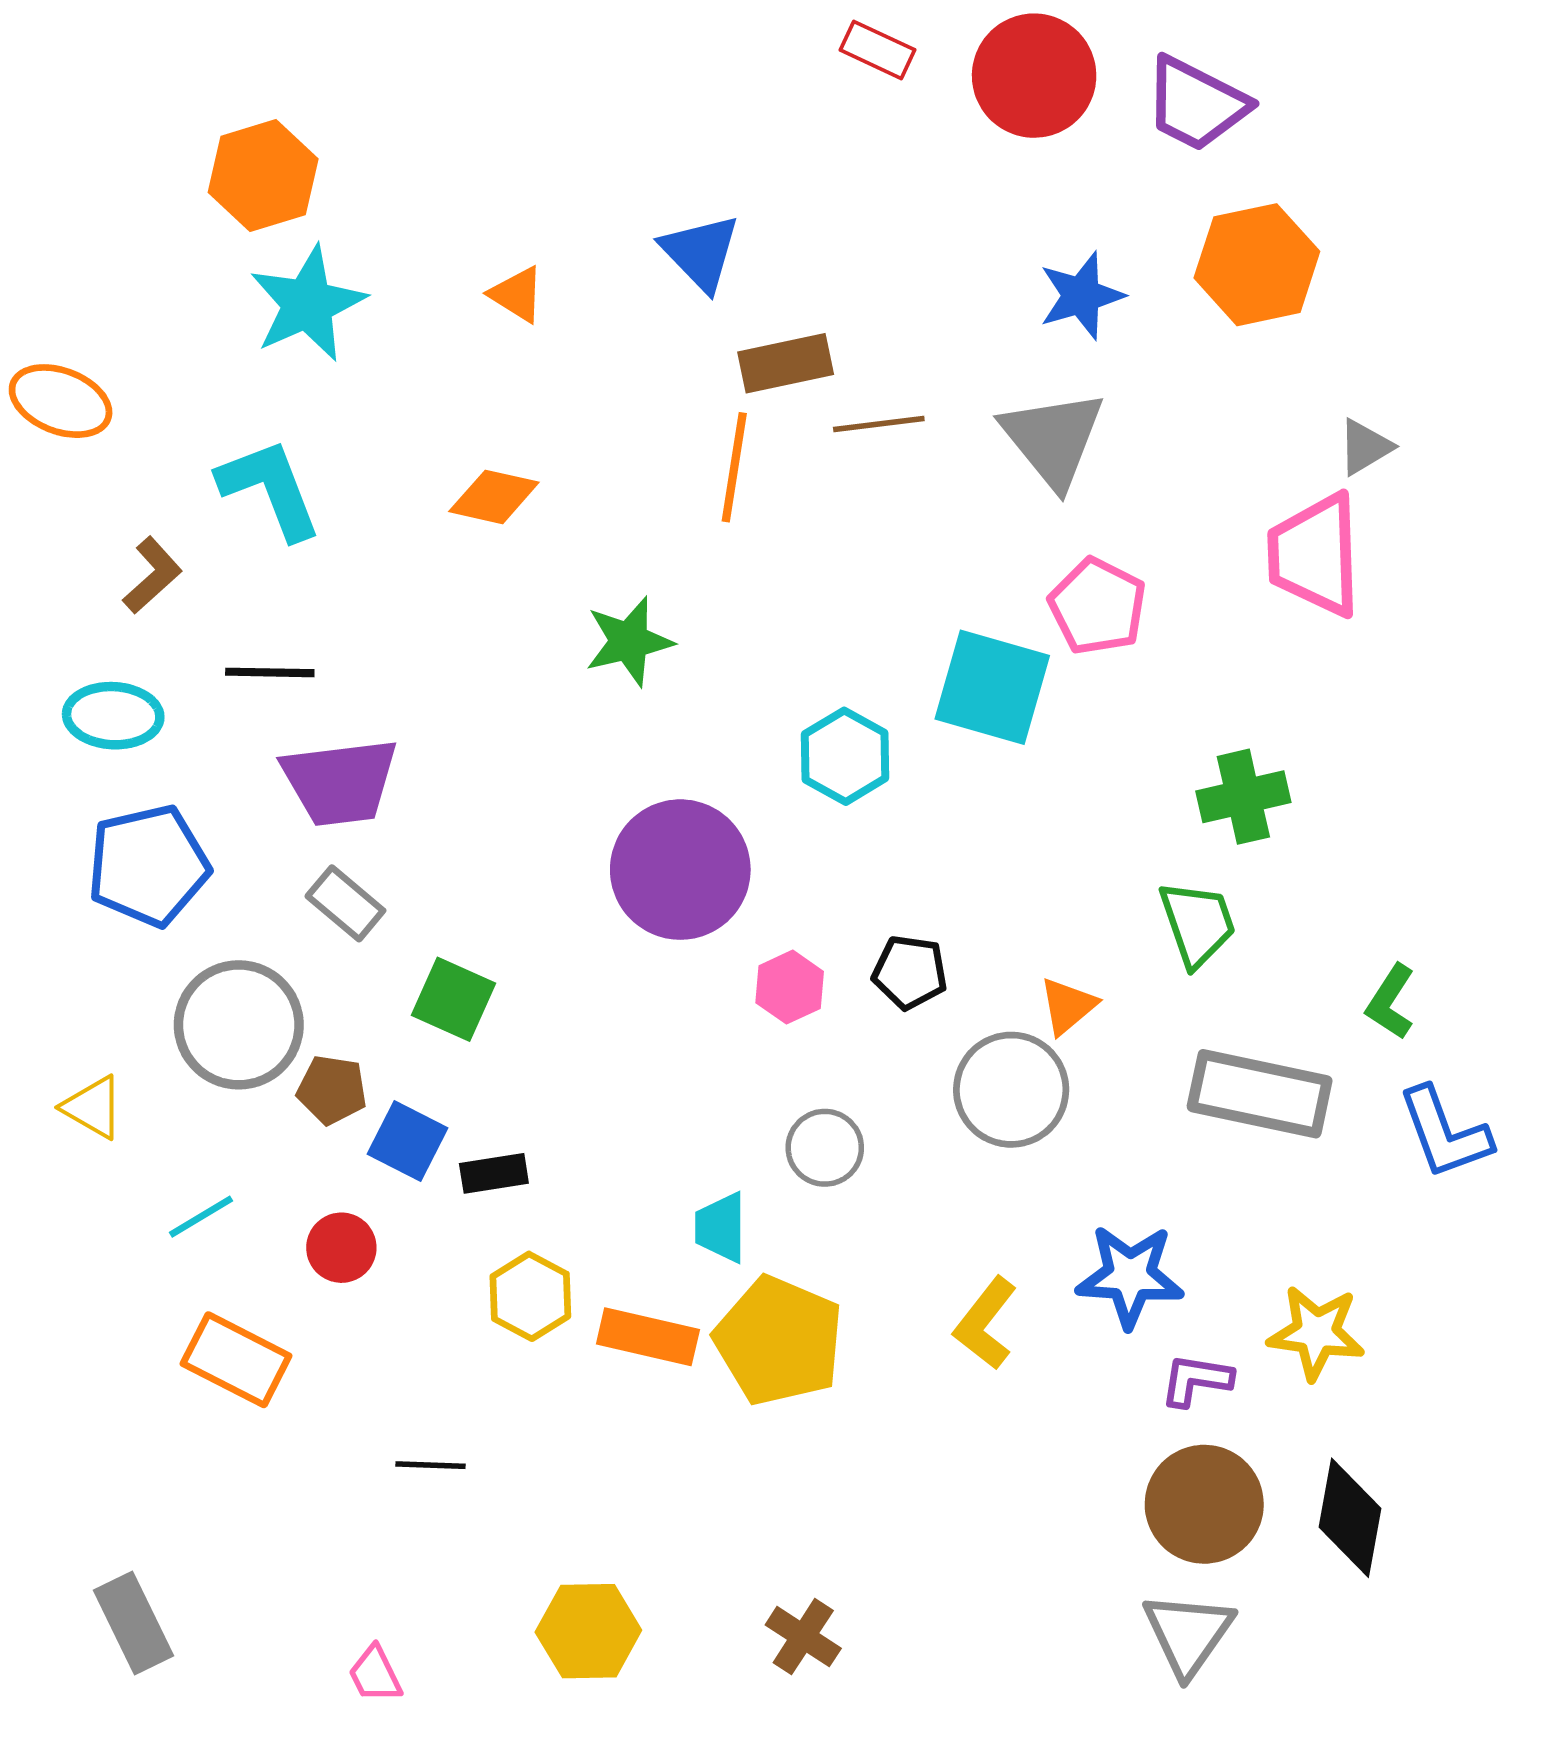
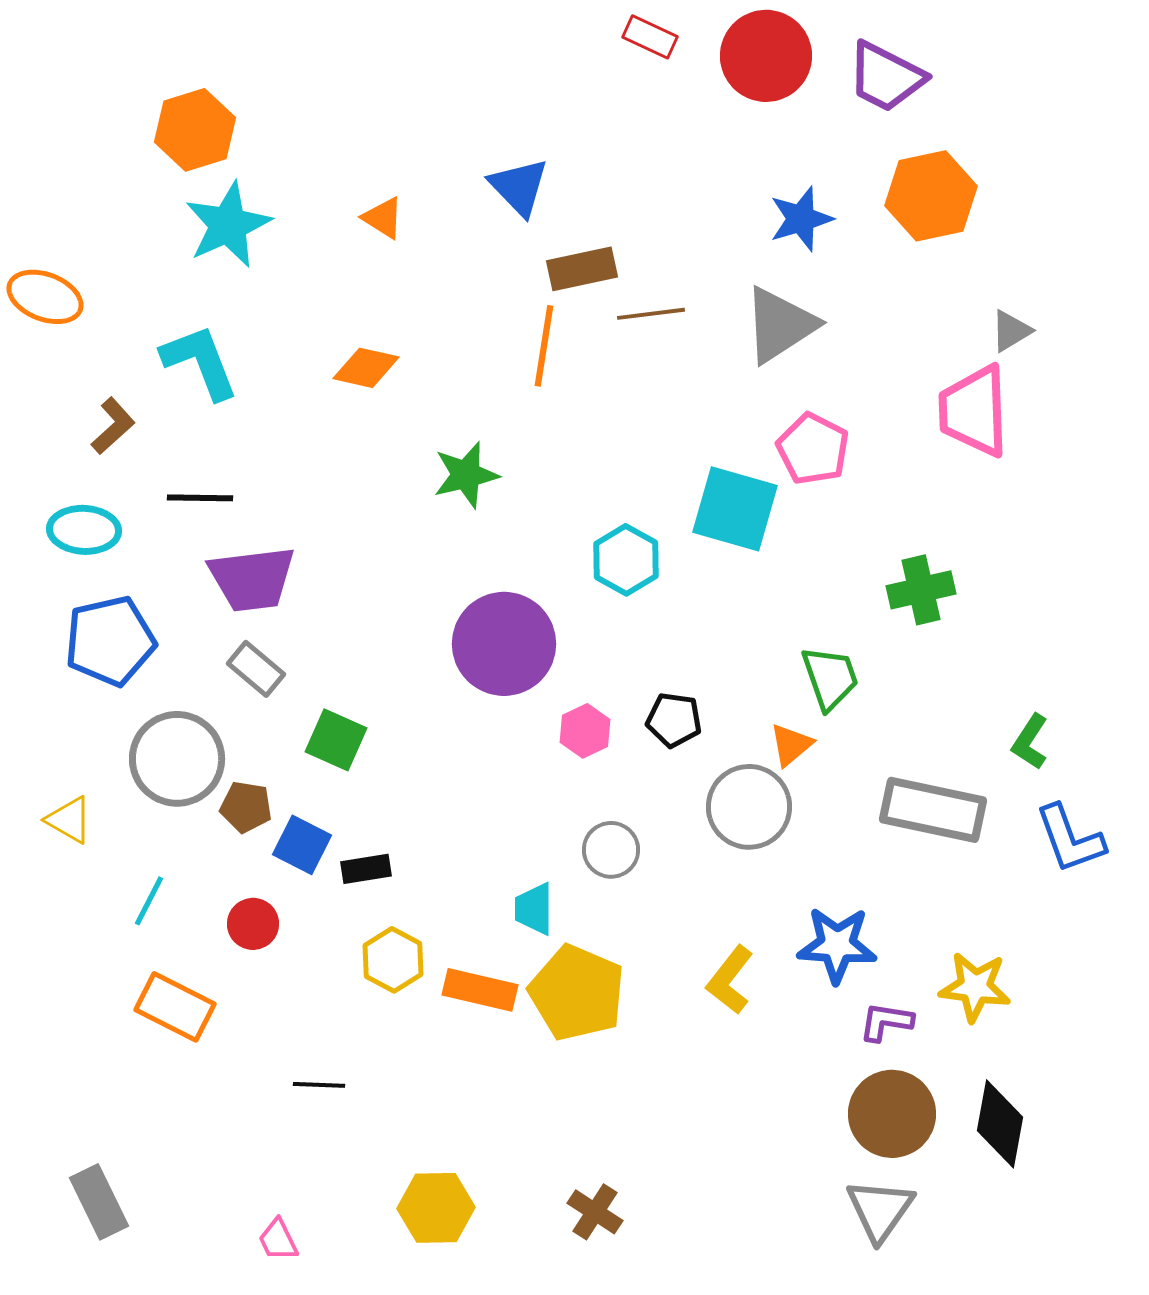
gray triangle: (1053, 439) -> (780, 325), turned 36
green trapezoid: (1197, 924) -> (830, 678), moved
cyan line: (201, 1217) -> (149, 901), turned -32

